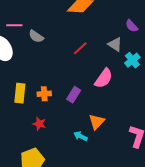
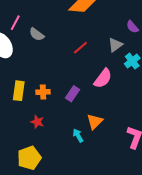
pink line: (14, 25) -> (15, 23), turned -63
gray triangle: (115, 44) -> (115, 45), turned 49
cyan arrow: (80, 136) -> (78, 135), turned 32

